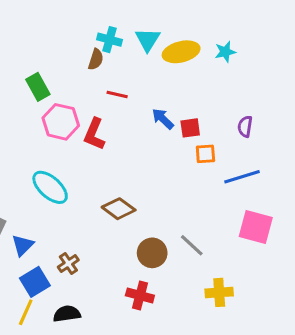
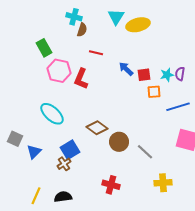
cyan cross: (109, 40) -> (74, 17), moved
cyan star: (225, 52) -> (167, 75), moved
brown circle: (152, 253) -> (119, 142), moved
blue square: (35, 282) -> (70, 150), moved

